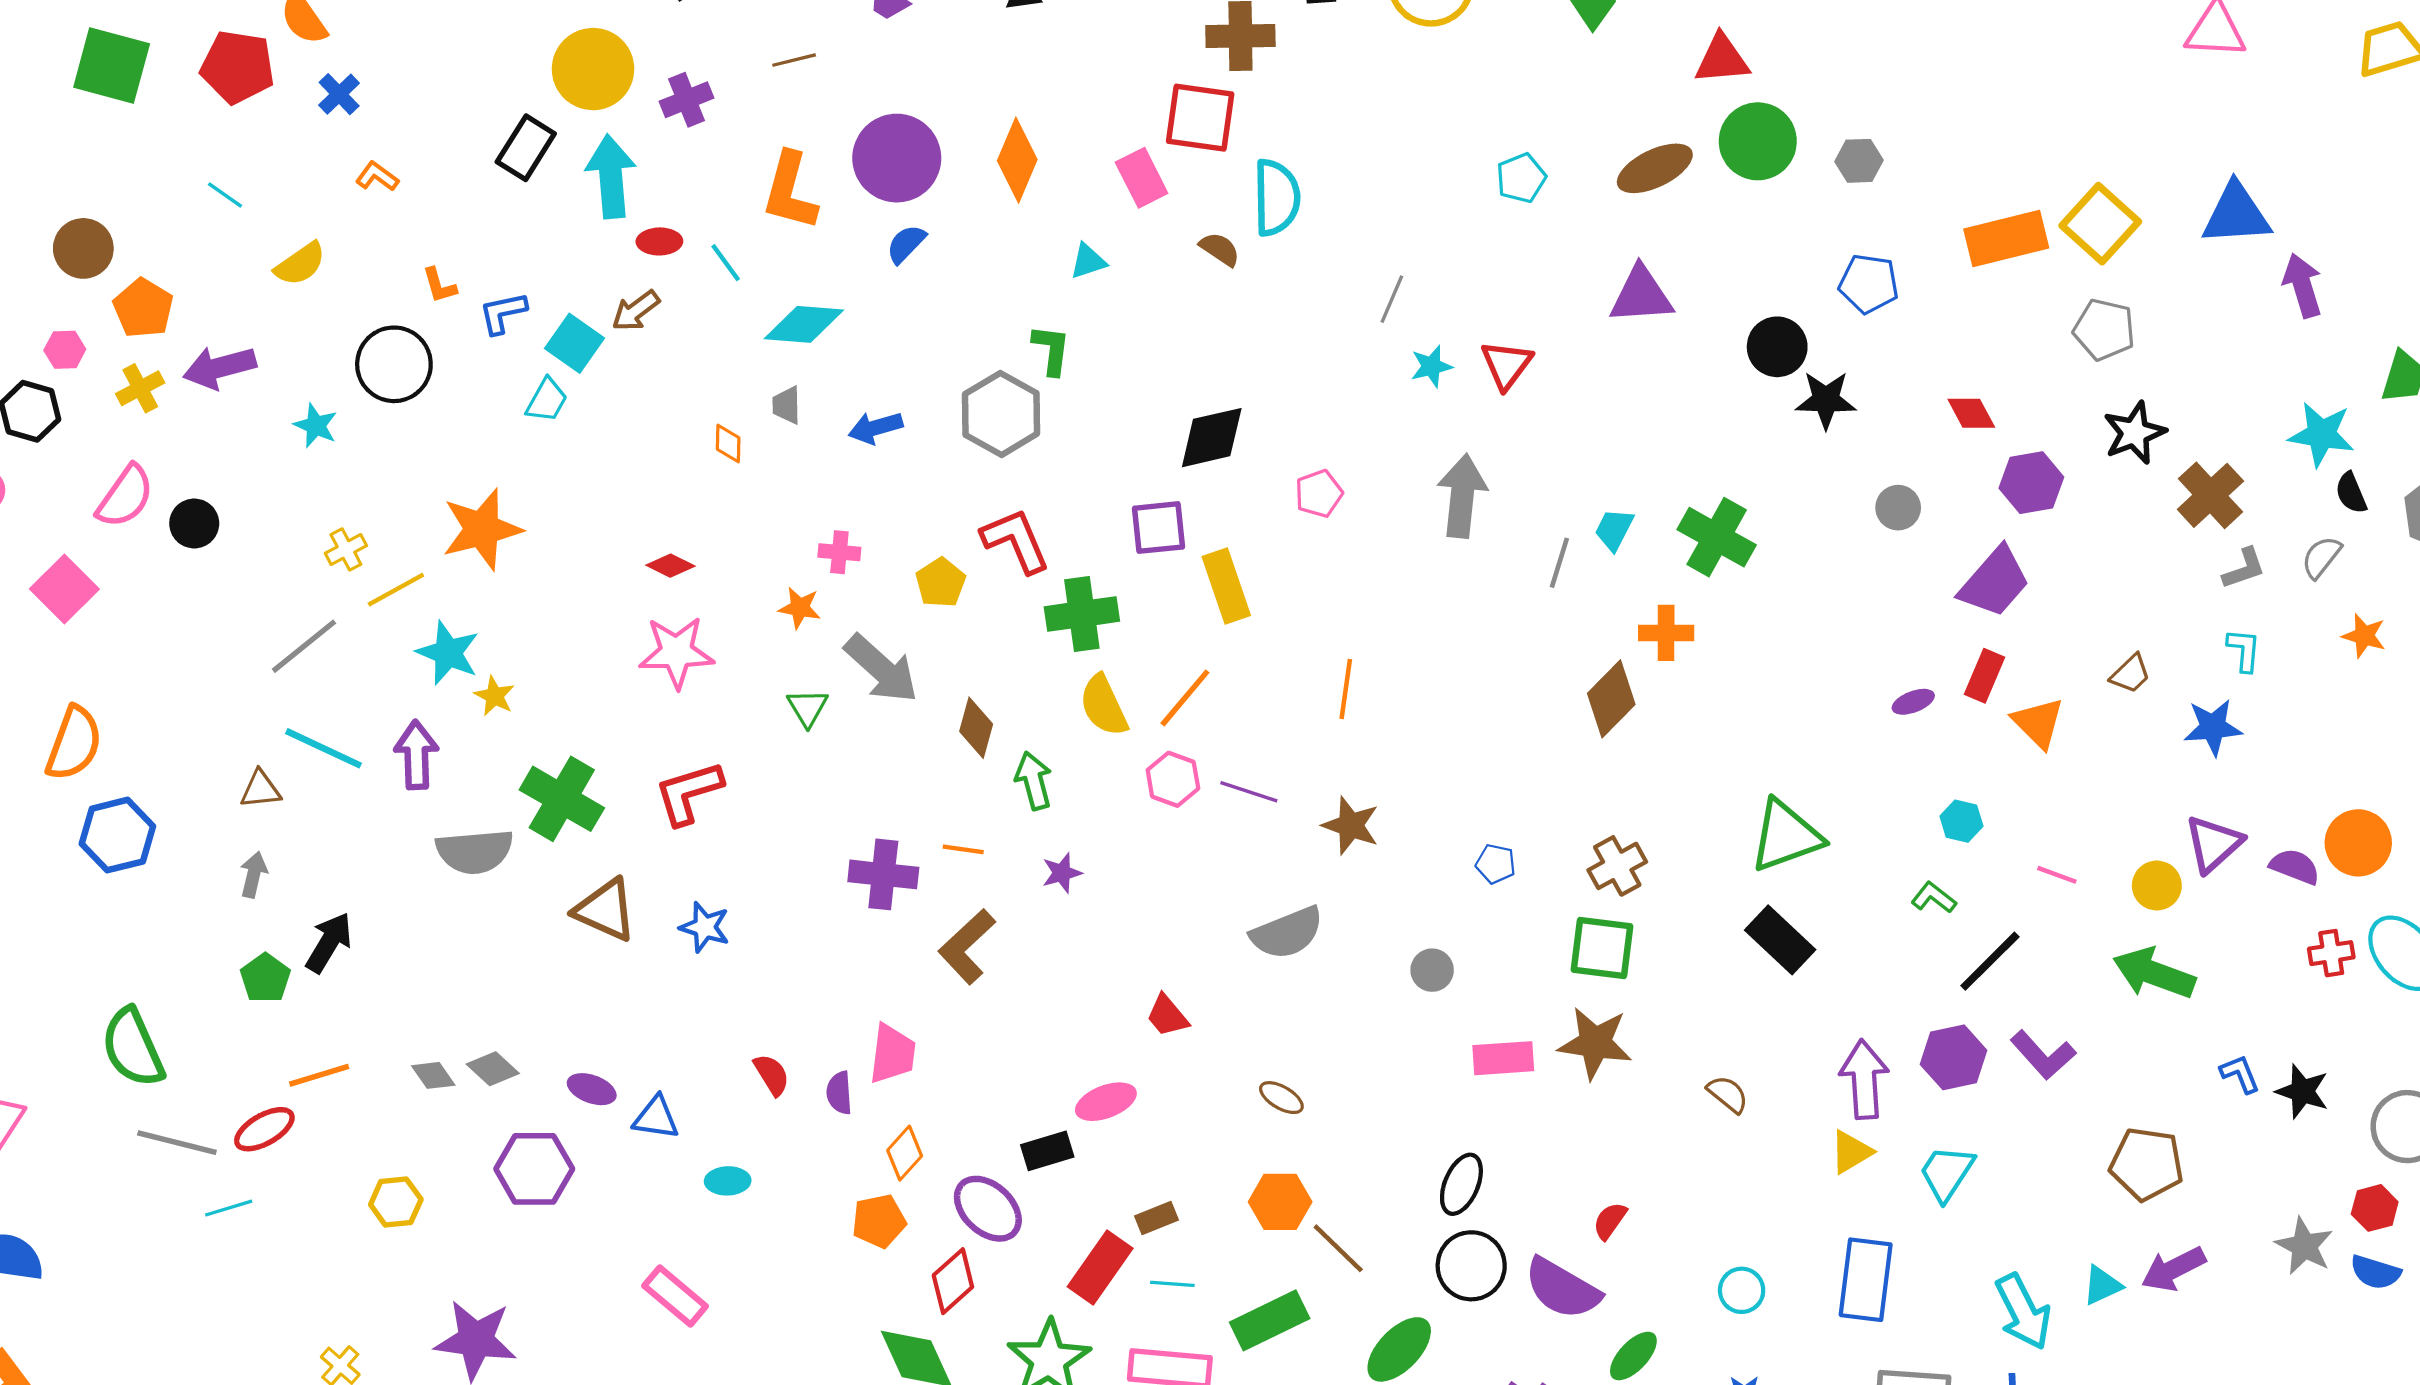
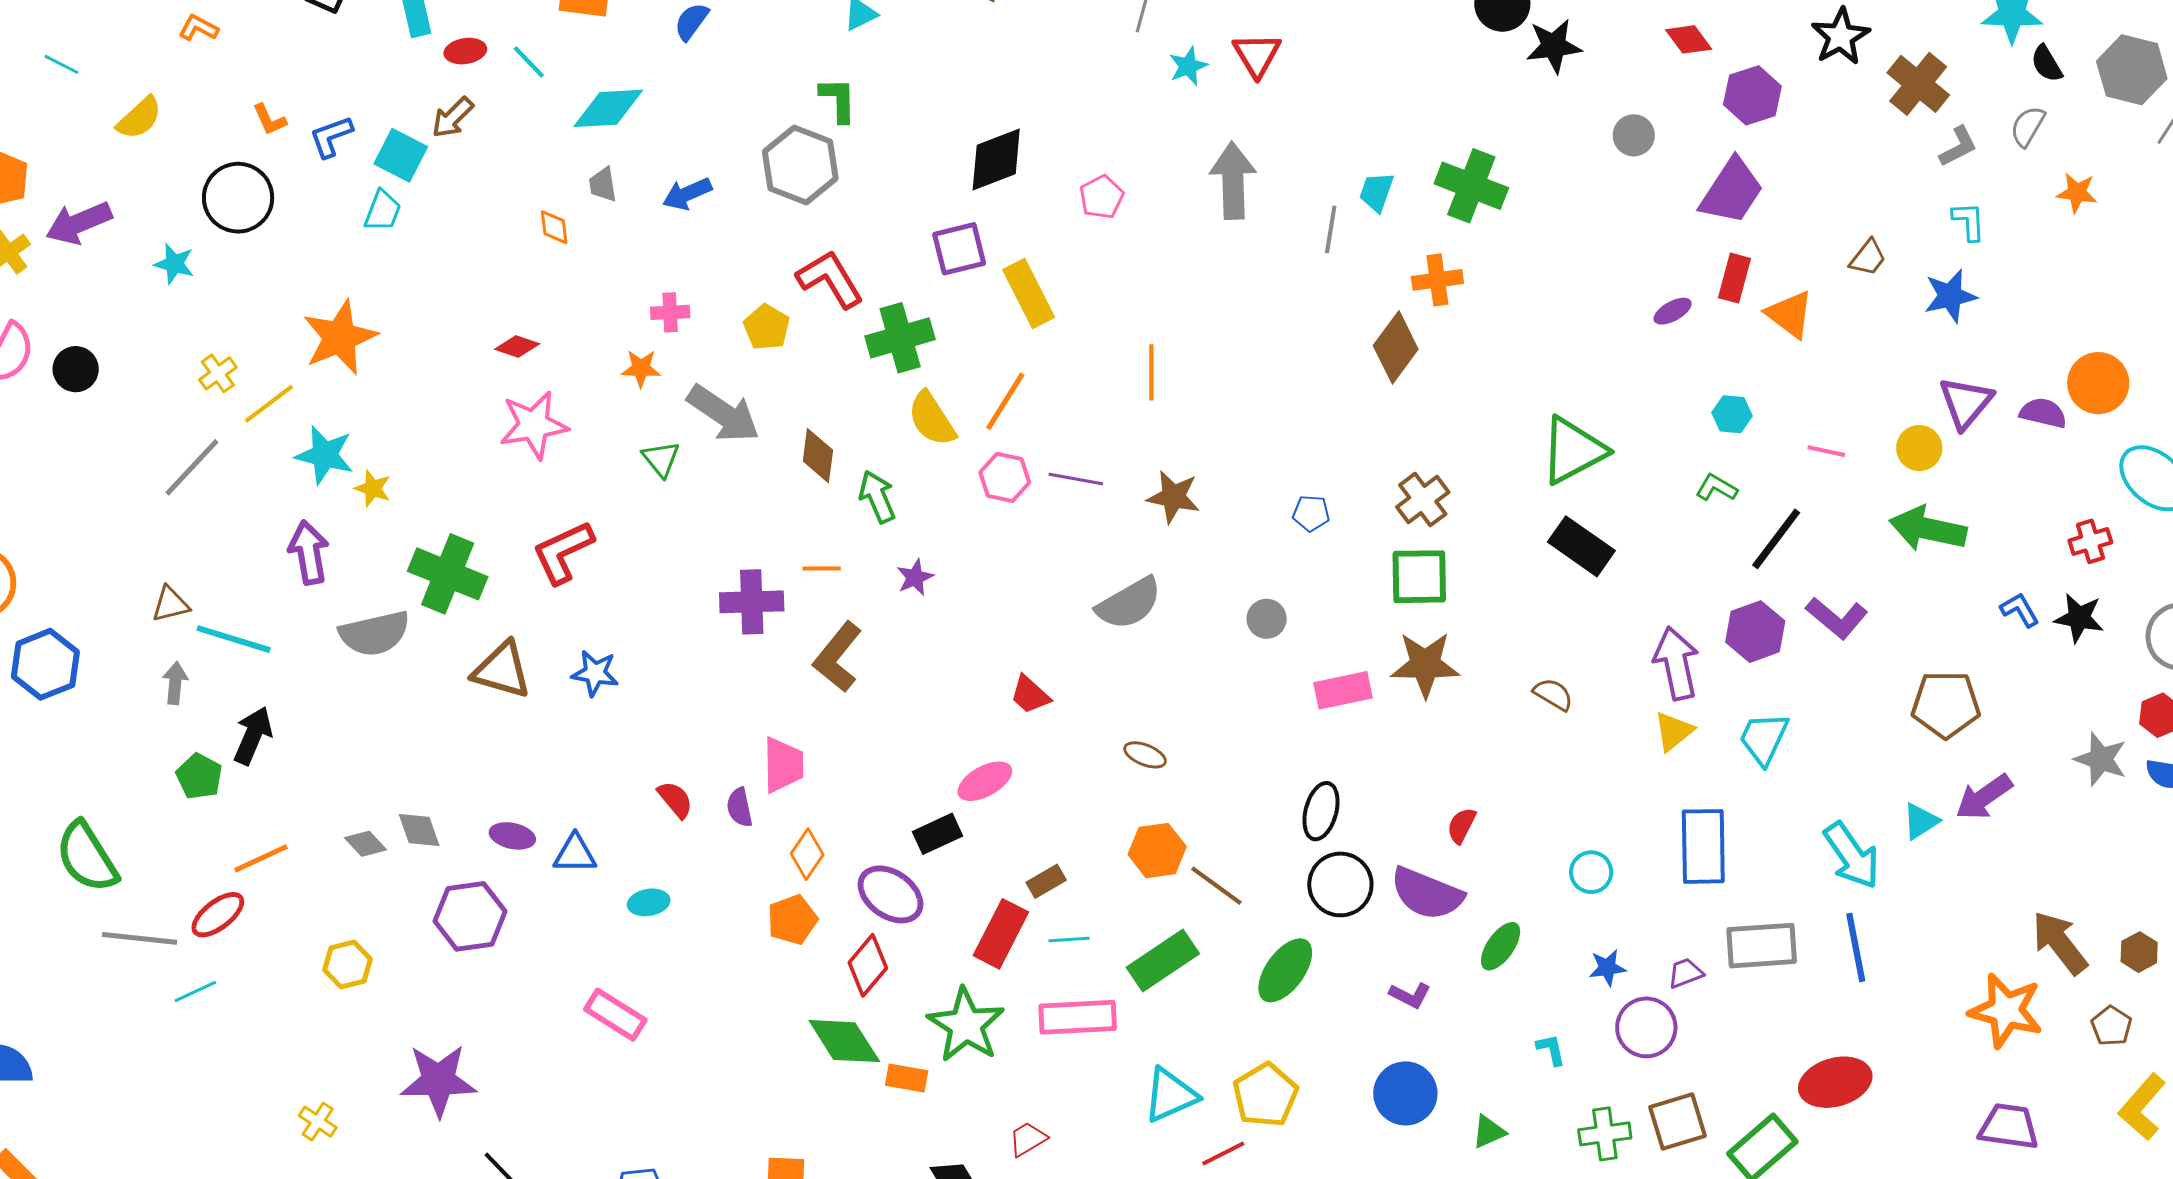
cyan line: (324, 748) -> (234, 639), moved
red cross: (2331, 953) -> (2090, 541), moved
gray diamond: (493, 1069) -> (419, 830), turned 36

